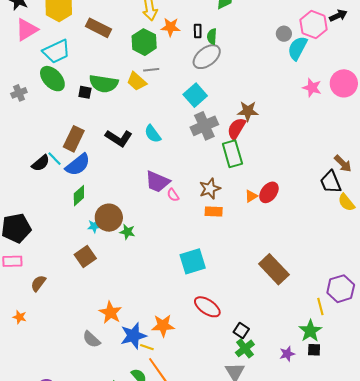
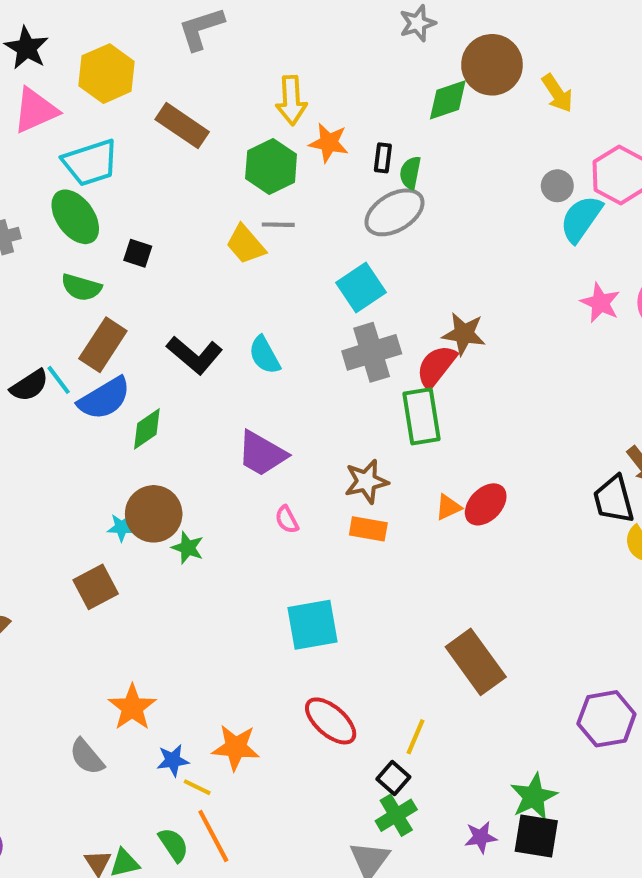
green semicircle: (104, 84) -> (81, 287), moved, size x0.7
pink semicircle: (173, 195) -> (287, 520), moved
green diamond: (79, 196) -> (147, 429), moved
yellow line: (320, 306) -> (416, 737), moved, turned 30
blue star: (133, 336) -> (173, 760), size x0.6
black square: (314, 350) -> (536, 836), size x1.6

